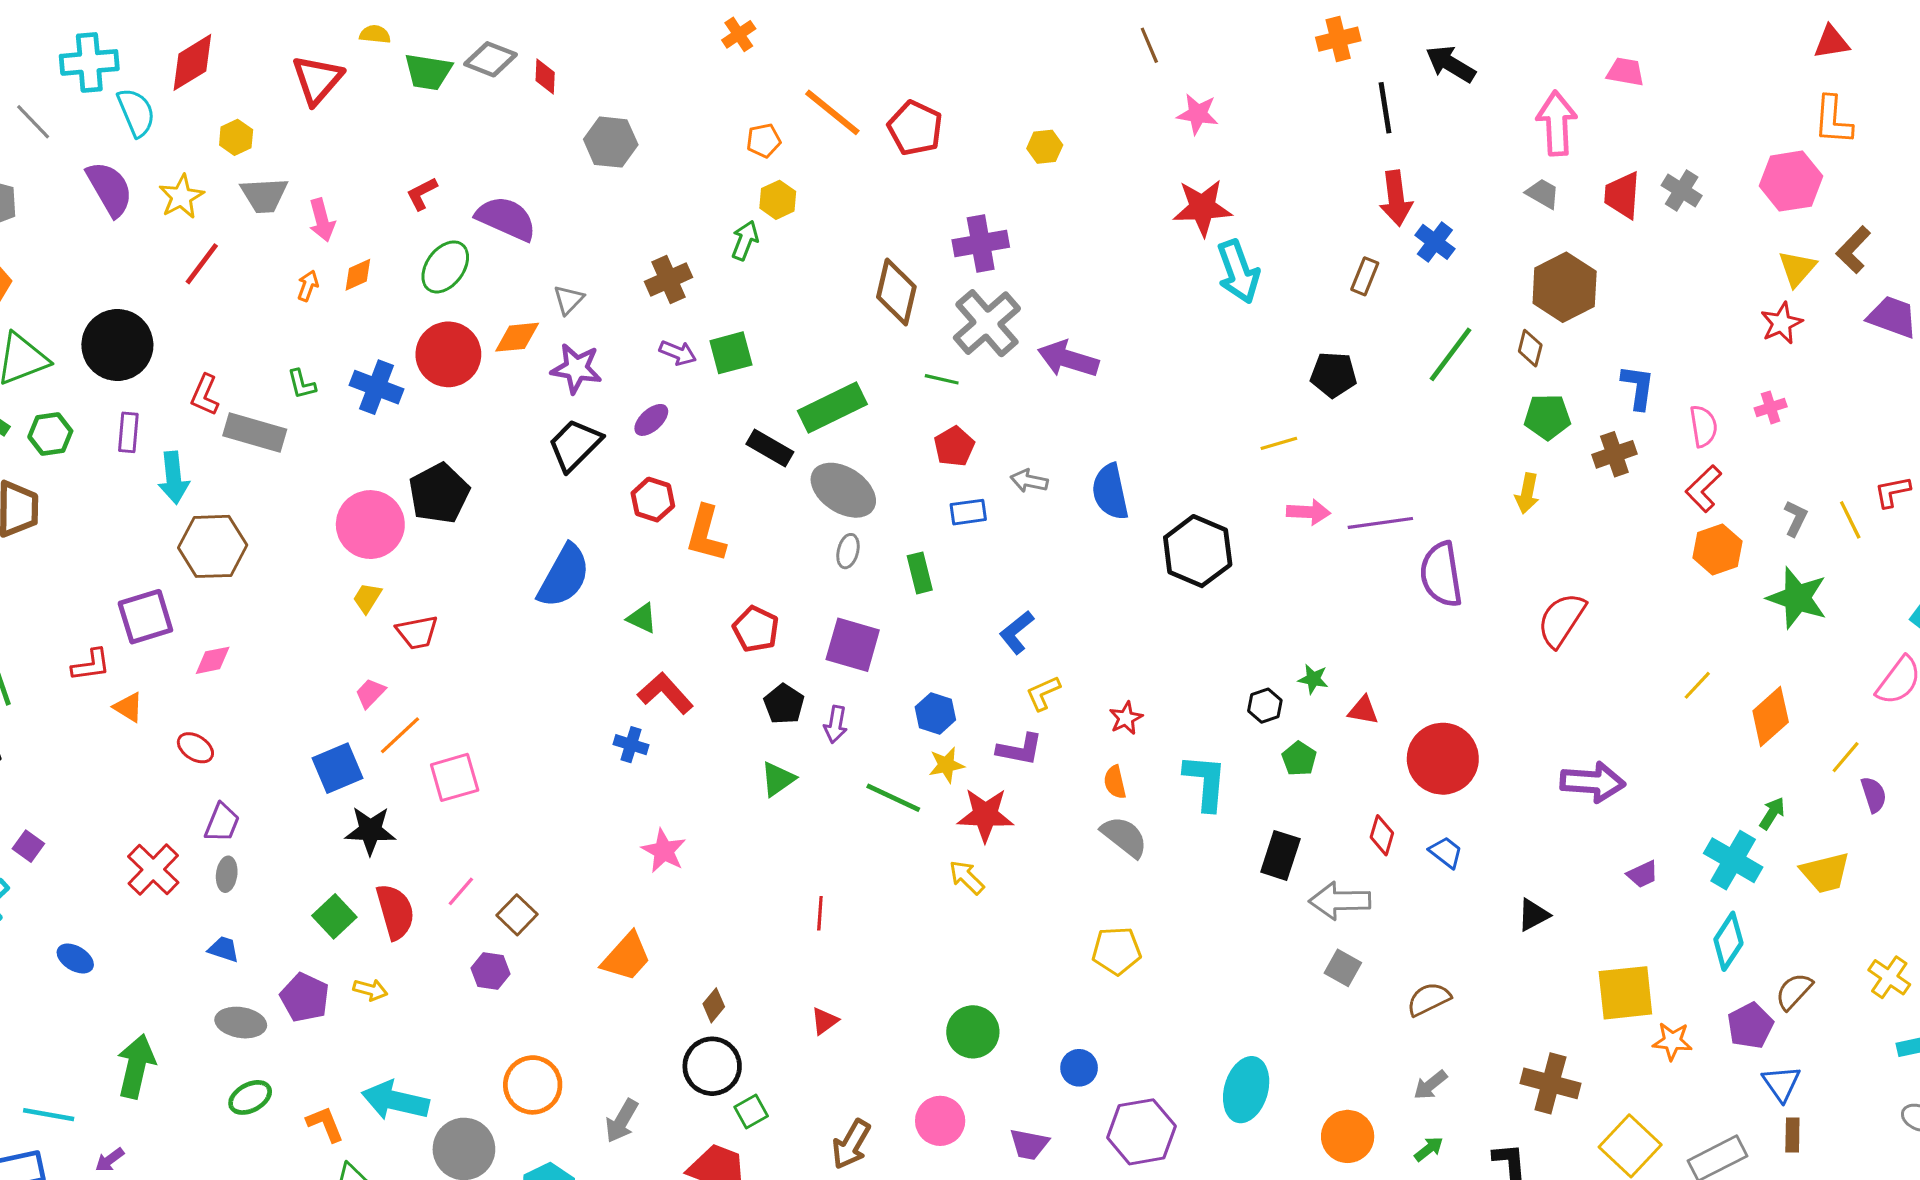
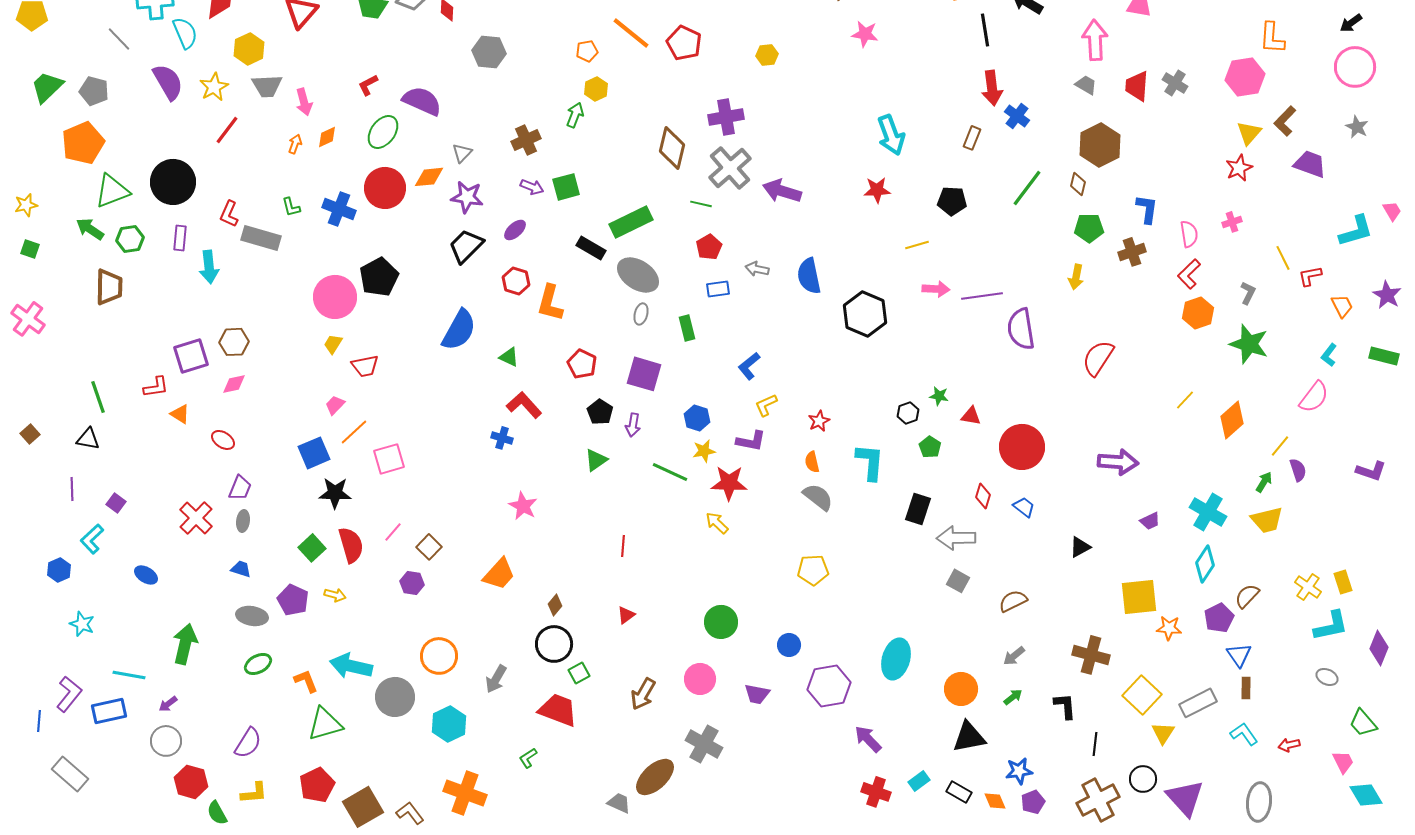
yellow hexagon: (236, 137) -> (249, 49), size x1.4
red star: (1202, 208) -> (877, 190), moved, size x0.7
yellow line: (1850, 520) -> (1283, 258), moved
brown hexagon: (213, 546) -> (234, 342), moved, size x0.7
green arrow: (1772, 813) -> (1264, 482), moved

